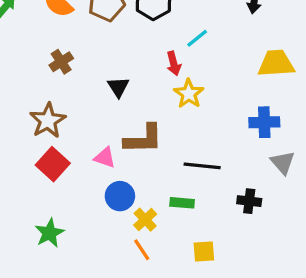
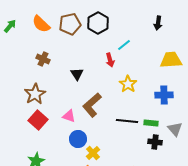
brown cross: (61, 62) -> (43, 59), turned -32
yellow star: (189, 94) -> (128, 84), moved
brown L-shape: (143, 139) -> (92, 105), turned 140
gray triangle: (283, 163) -> (175, 129), moved
green rectangle: (182, 203) -> (151, 123), moved

